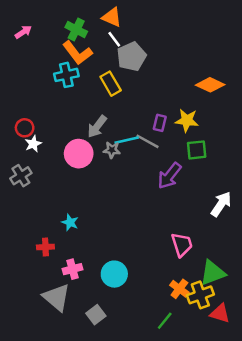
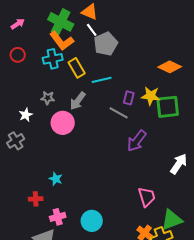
green cross: (76, 29) -> (61, 22), size x1.4
yellow rectangle: (111, 84) -> (77, 68), moved
red circle: (25, 128) -> (18, 55), moved
cyan line: (127, 140) -> (102, 80), moved
gray star: (112, 150) -> (48, 98), moved
green square: (197, 150) -> (168, 107), moved, size x1.4

